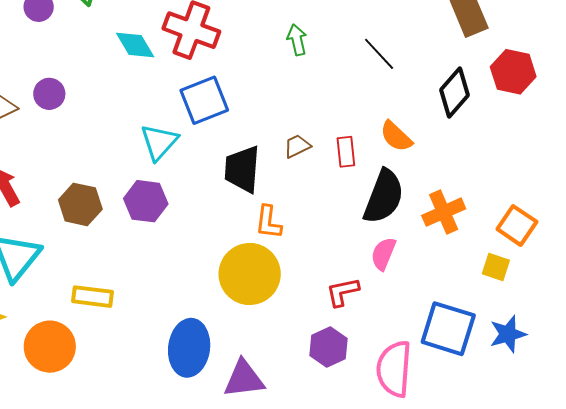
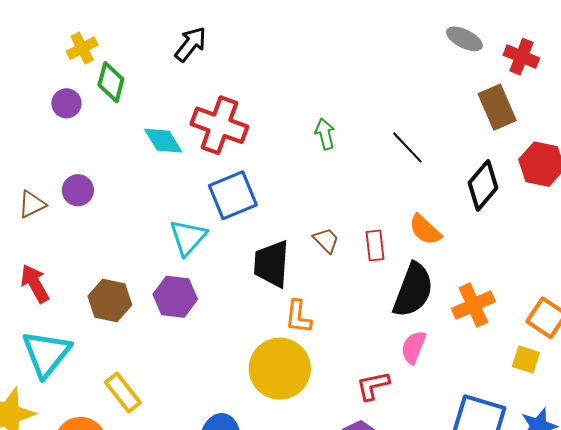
brown trapezoid: (297, 146) -> (326, 240), turned 72
yellow rectangle: (93, 297) -> (123, 393), turned 45

